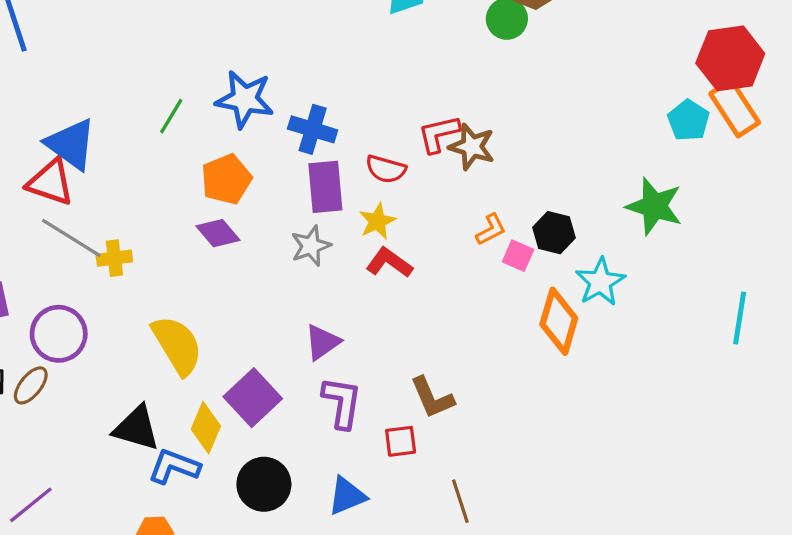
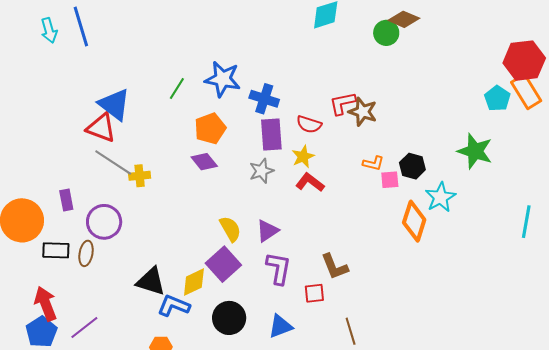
orange L-shape: (491, 230) -> (373, 163), turned 40
pink square: (518, 256) -> (390, 180), turned -30
yellow semicircle: (177, 345) -> (230, 229), moved, size x0.7
brown ellipse: (31, 385) -> (86, 253), turned -30
yellow diamond: (206, 428) -> (194, 282), turned 40

